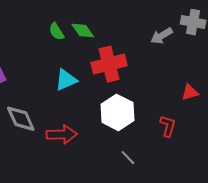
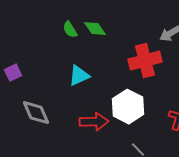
red cross: (109, 64) -> (145, 61), moved
red arrow: (62, 134) -> (94, 122), moved

